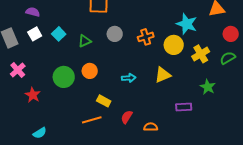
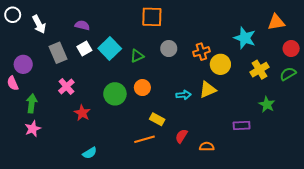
cyan square: (59, 34) -> (110, 49), size x1.5
yellow circle: (174, 45) -> (220, 64), moved
yellow triangle: (163, 75) -> (208, 90), moved

